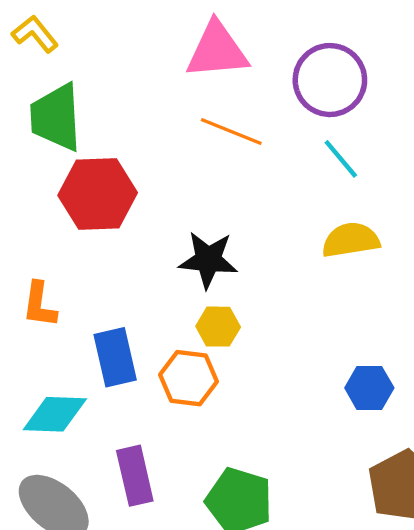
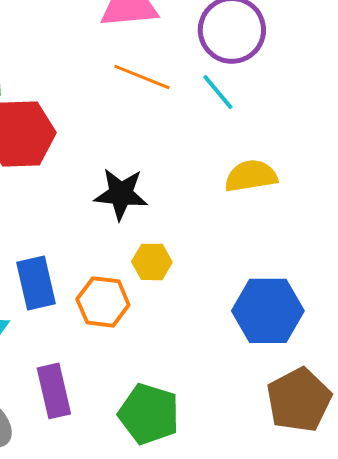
cyan line: (341, 159) -> (218, 92), moved
yellow hexagon: (218, 327) -> (152, 262), moved
blue hexagon: (369, 388) -> (268, 311), size x1.6

